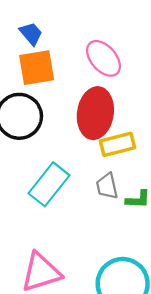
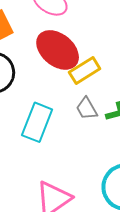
red ellipse: (95, 113) -> (58, 50), turned -42

